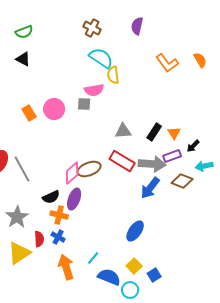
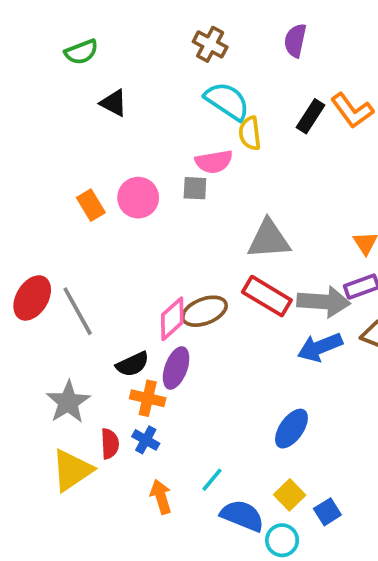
black triangle: (23, 59) -> (114, 103), moved
gray triangle: (123, 131) -> (269, 239), size x1.4
black rectangle: (154, 132) -> (310, 116), moved
blue arrow: (150, 188) -> (320, 347), turned 30
orange arrow: (66, 267) -> (161, 497), size x0.7

